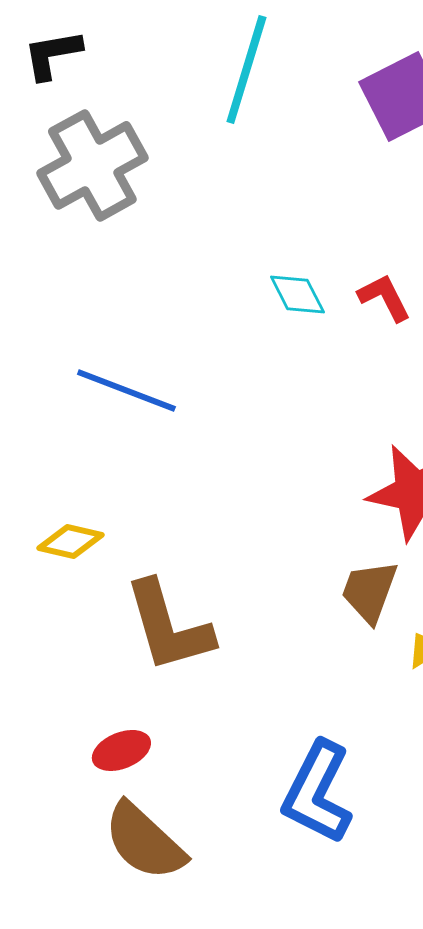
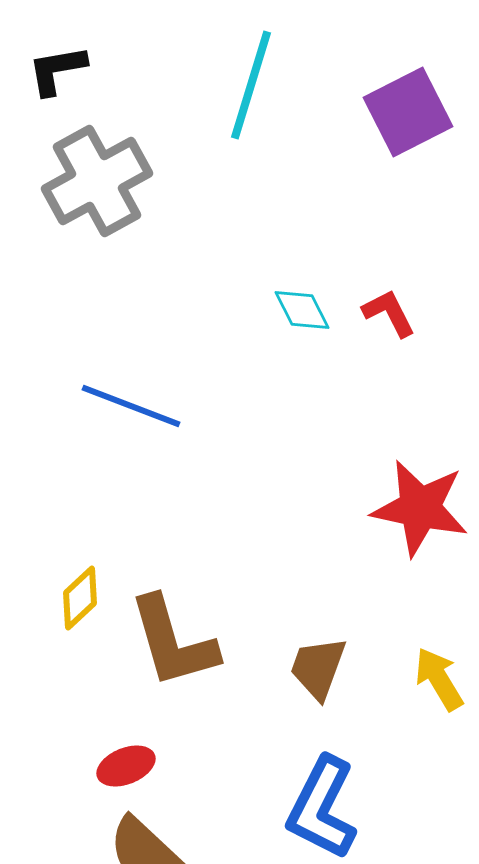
yellow diamond: (70, 541) -> (80, 598), moved, turned -56
brown trapezoid: (369, 591) -> (318, 668), moved

